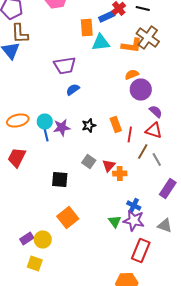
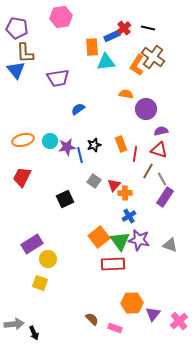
orange L-shape: (132, 46) -> (137, 65), turned 115
purple trapezoid: (65, 66) -> (58, 78), moved
orange semicircle: (132, 74) -> (126, 94), moved, turned 32
purple semicircle: (156, 112) -> (161, 131), turned -56
blue line: (46, 134) -> (80, 155), moved
black square: (60, 180) -> (65, 199), turned -30
purple rectangle: (168, 188) -> (165, 197), moved
blue cross: (134, 206) -> (129, 216), moved, turned 32
orange square: (68, 218) -> (99, 237), moved
green triangle: (115, 222) -> (120, 241), size x1.5
purple rectangle: (27, 238) -> (32, 244), moved, size x1.5
red rectangle: (141, 250) -> (113, 264), moved, turned 65

